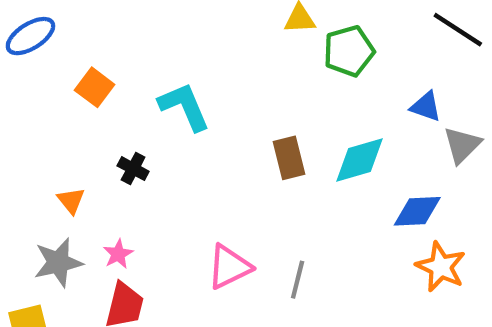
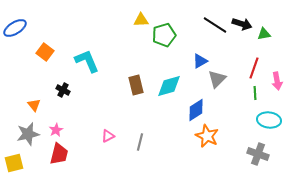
blue triangle: (426, 107) -> (200, 61), turned -49
blue diamond: (417, 211) -> (196, 110), turned -30
pink triangle: (229, 267) -> (108, 136), size x0.6

